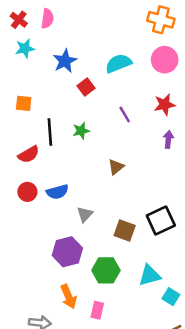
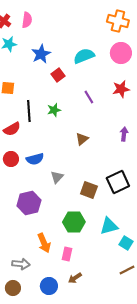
purple arrow: (168, 139) -> (124, 134), moved
purple hexagon: (67, 252) -> (29, 203), moved

